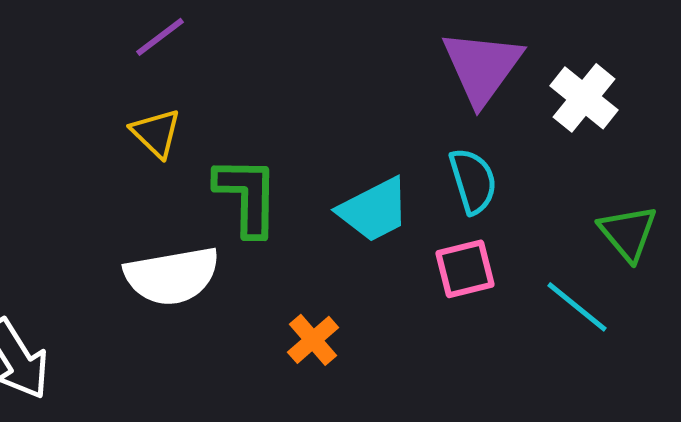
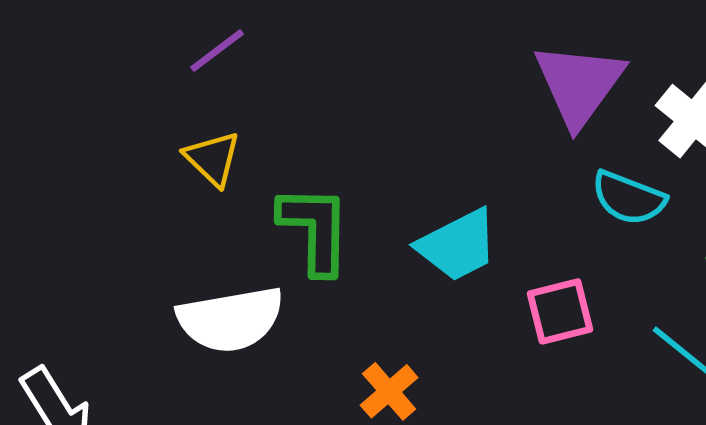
cyan semicircle: (473, 181) -> (629, 198), moved, turned 128

